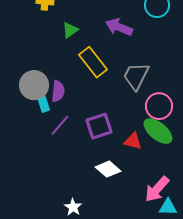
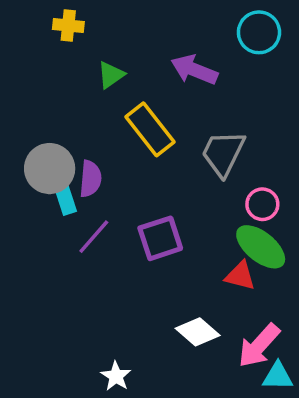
pink circle: (159, 106) -> (262, 204), size x0.7
red triangle: (133, 141) -> (240, 276), moved
white diamond: (108, 169) -> (198, 332), moved

